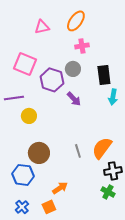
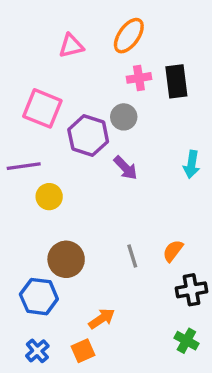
black rectangle: (104, 75) -> (176, 81), moved
orange semicircle: (102, 148) -> (173, 251), size x0.6
green cross: (108, 192) -> (186, 341), moved

